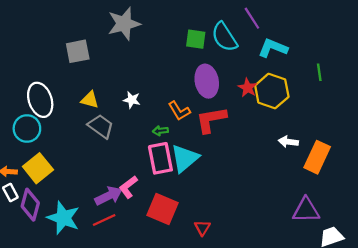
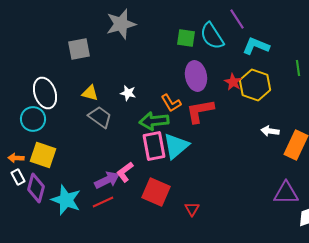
green arrow: (160, 131) -> (154, 121), size x2.0
yellow square: (38, 168) -> (43, 155), turned -32

